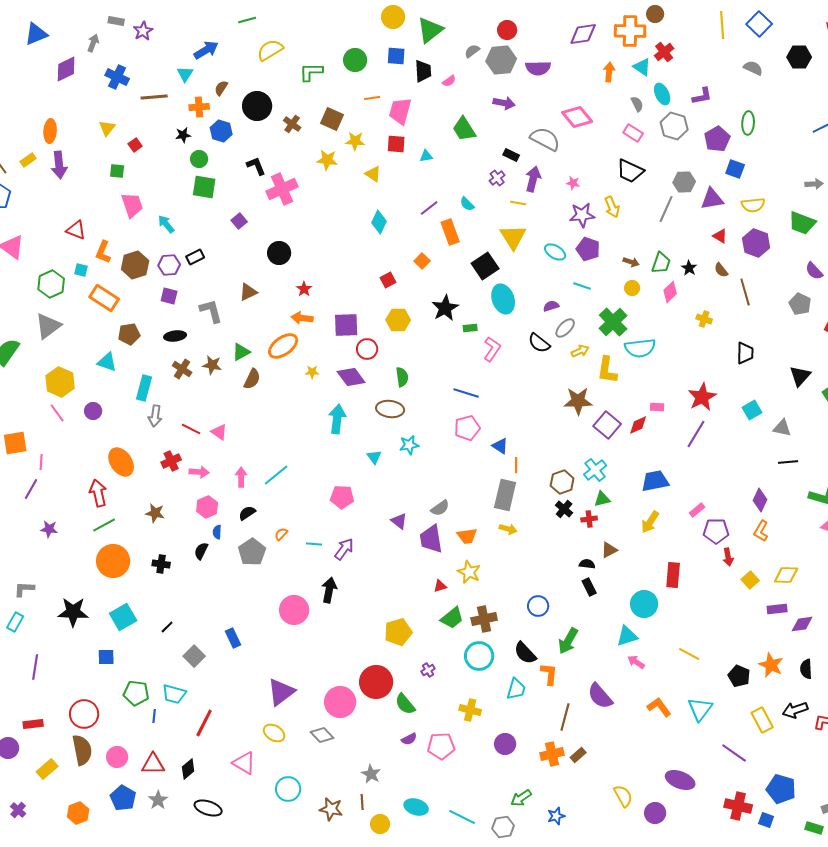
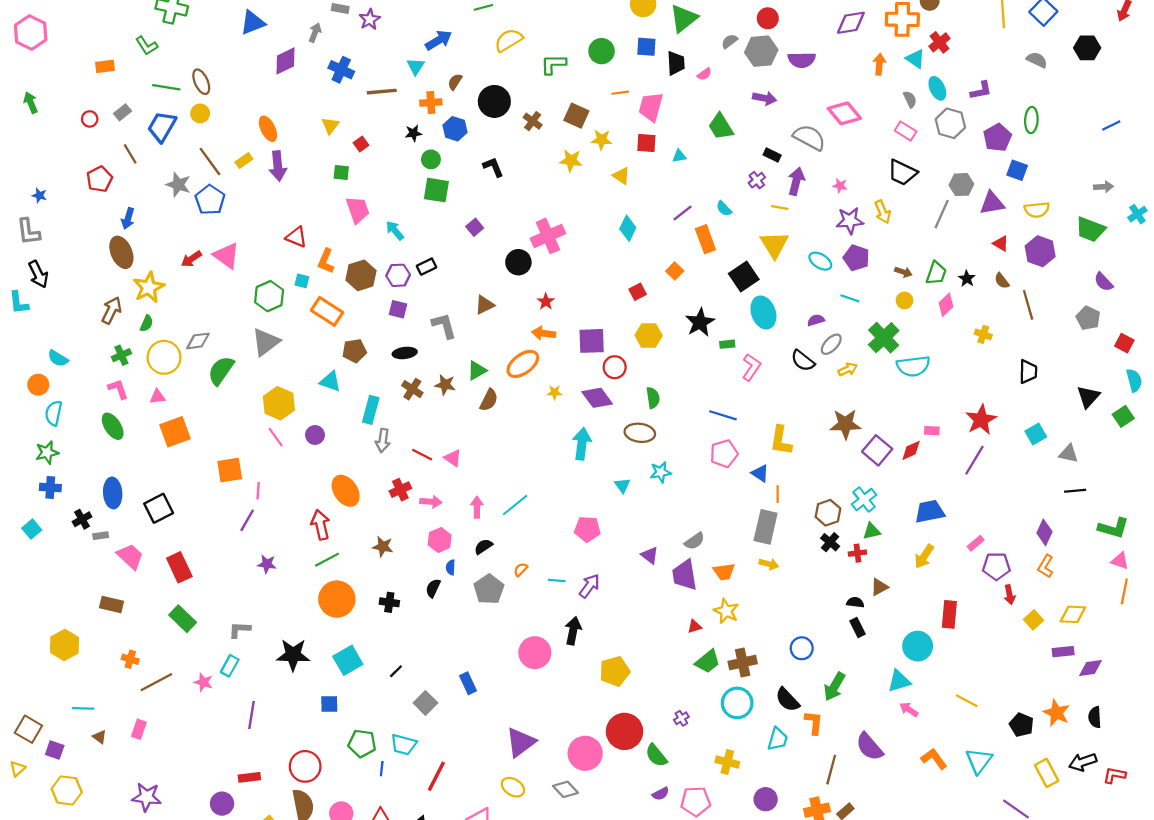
orange ellipse: (50, 131) -> (268, 129), turned -30
pink cross: (282, 189) -> (548, 236), moved
yellow L-shape: (607, 370) -> (781, 440), moved
yellow pentagon: (398, 632) -> (615, 671), moved

